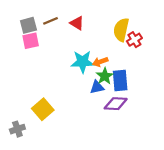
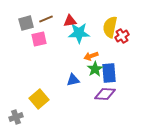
red triangle: (77, 23) -> (70, 21), turned -40
pink square: (31, 41) -> (39, 39), moved
cyan star: (83, 62) -> (79, 33), moved
blue triangle: (97, 87) -> (73, 80), moved

